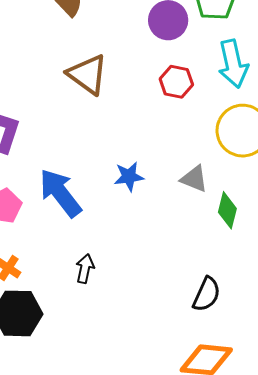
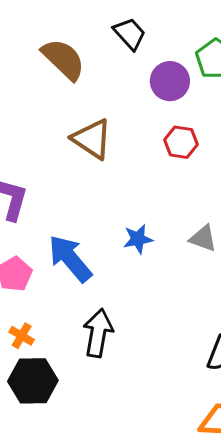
black arrow: (85, 269) -> (98, 333), size x1.6

